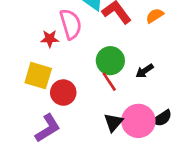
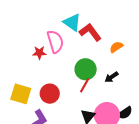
orange semicircle: (155, 16) -> (116, 47), moved
yellow square: (38, 76) -> (21, 94), moved
red line: (109, 82) -> (85, 85), turned 63

